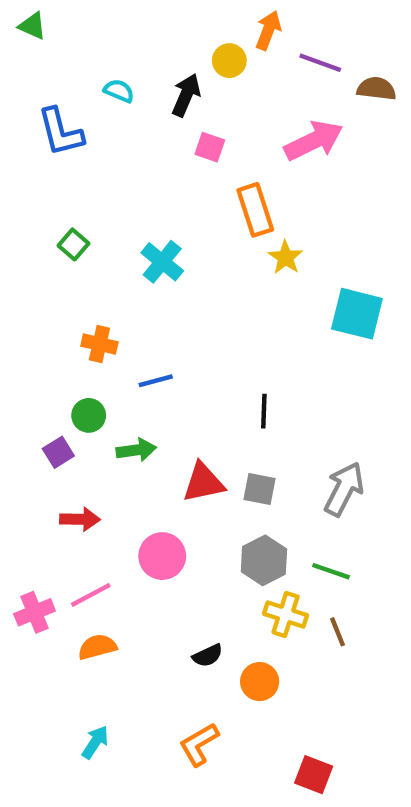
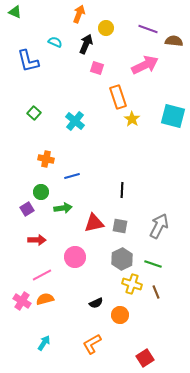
orange arrow: (268, 30) -> (79, 14), moved
cyan square: (357, 314) -> (173, 116), moved
pink cross: (35, 612) -> (22, 301), moved, turned -36
red square: (314, 775) -> (145, 358), turned 36

